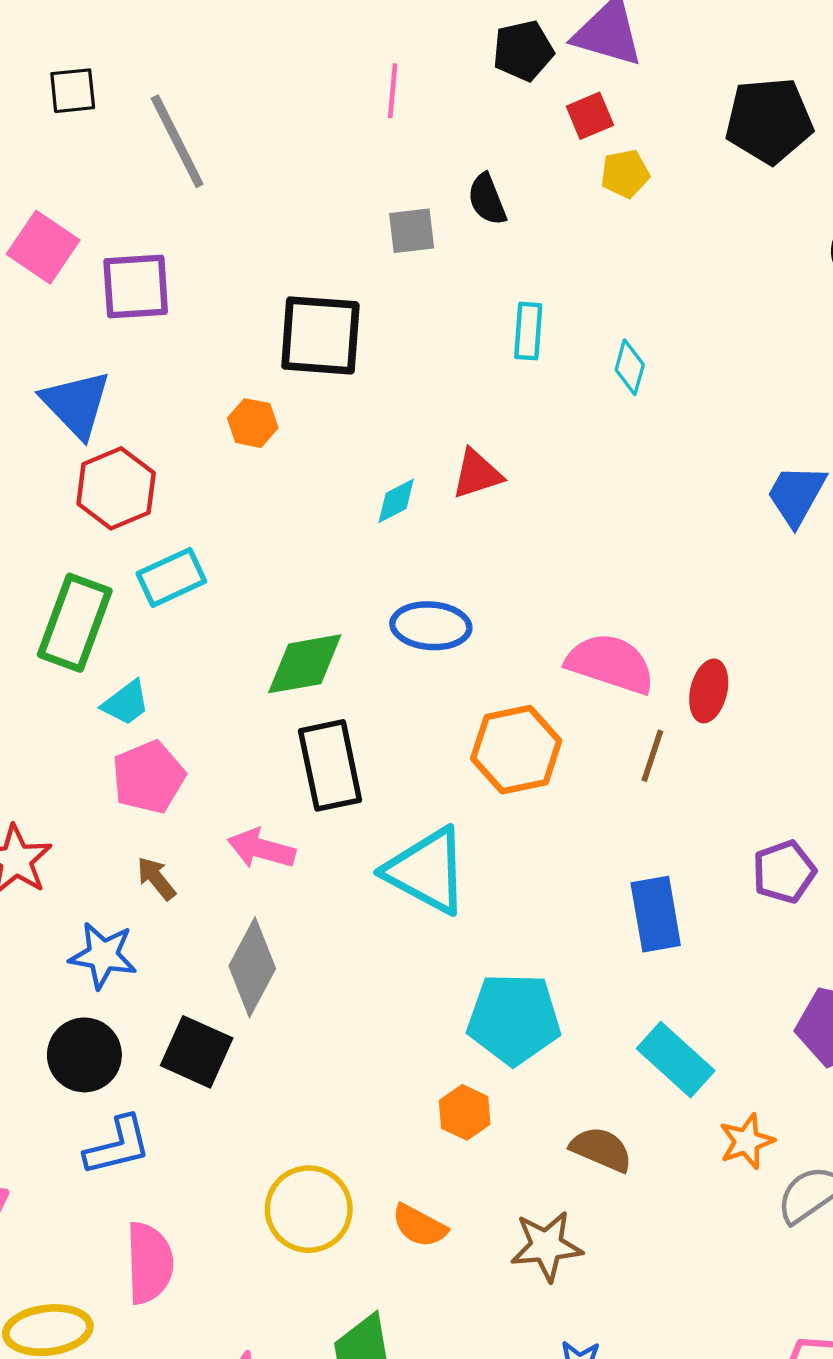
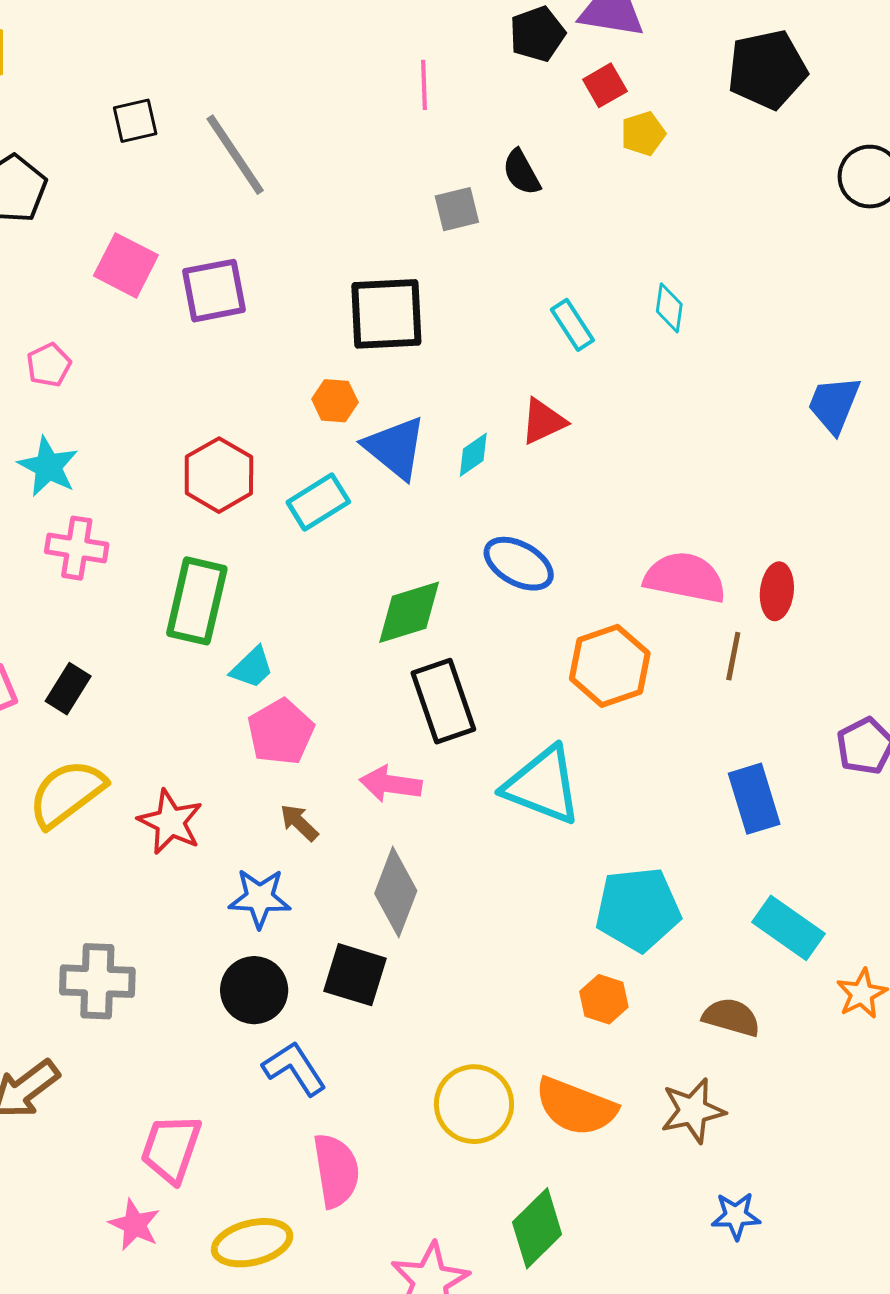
cyan rectangle: (528, 331) -> (572, 325), moved, turned -30
blue triangle: (76, 404) -> (395, 448), moved
cyan rectangle: (171, 577) -> (318, 502), moved
blue ellipse: (431, 626) -> (519, 564), turned 32
blue L-shape: (118, 1146) -> (294, 1068), turned -102
orange semicircle: (419, 1226) -> (576, 1107), size x1.6

